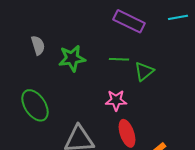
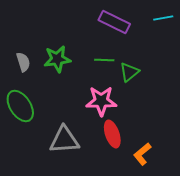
gray semicircle: (38, 45) -> (23, 62), moved
pink star: (116, 100) -> (101, 101), size x1.4

